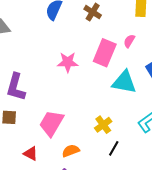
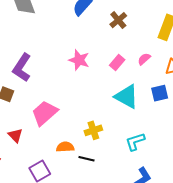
pink rectangle: (105, 53) -> (117, 62), size x0.6
black line: (114, 148) -> (86, 159), moved, turned 56
orange semicircle: (71, 151) -> (65, 147), moved

